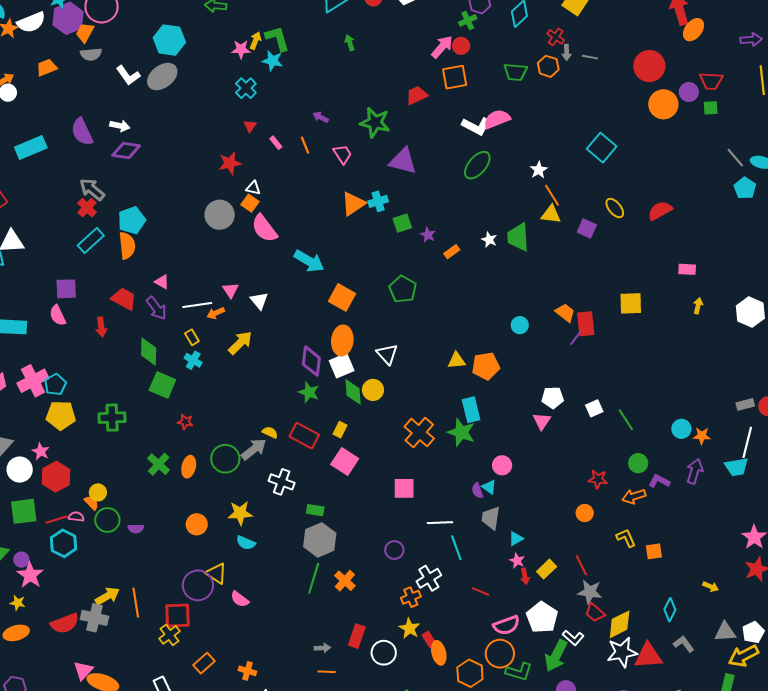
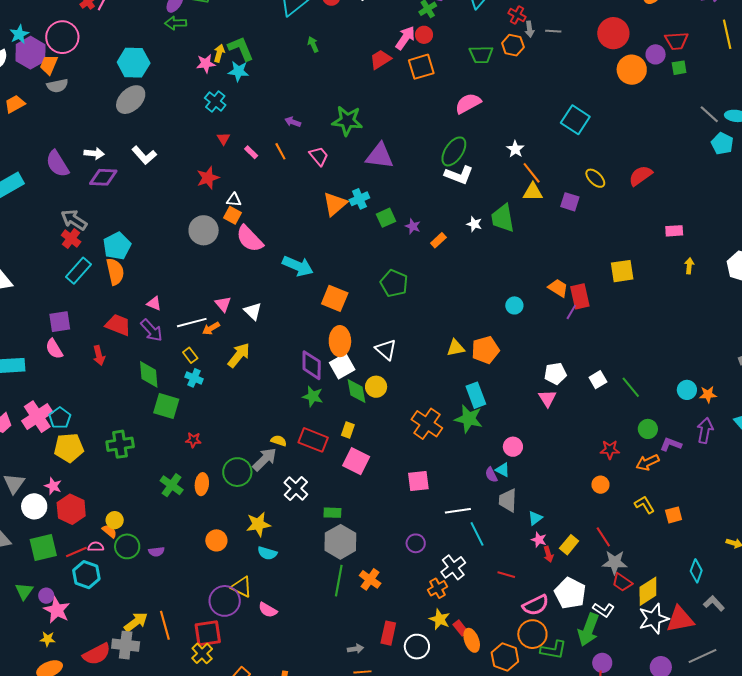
white L-shape: (128, 75) -> (144, 155), moved
red trapezoid: (417, 95) -> (380, 59), moved
white L-shape: (476, 126) -> (459, 175), moved
white cross: (282, 482) -> (296, 488), turned 30

